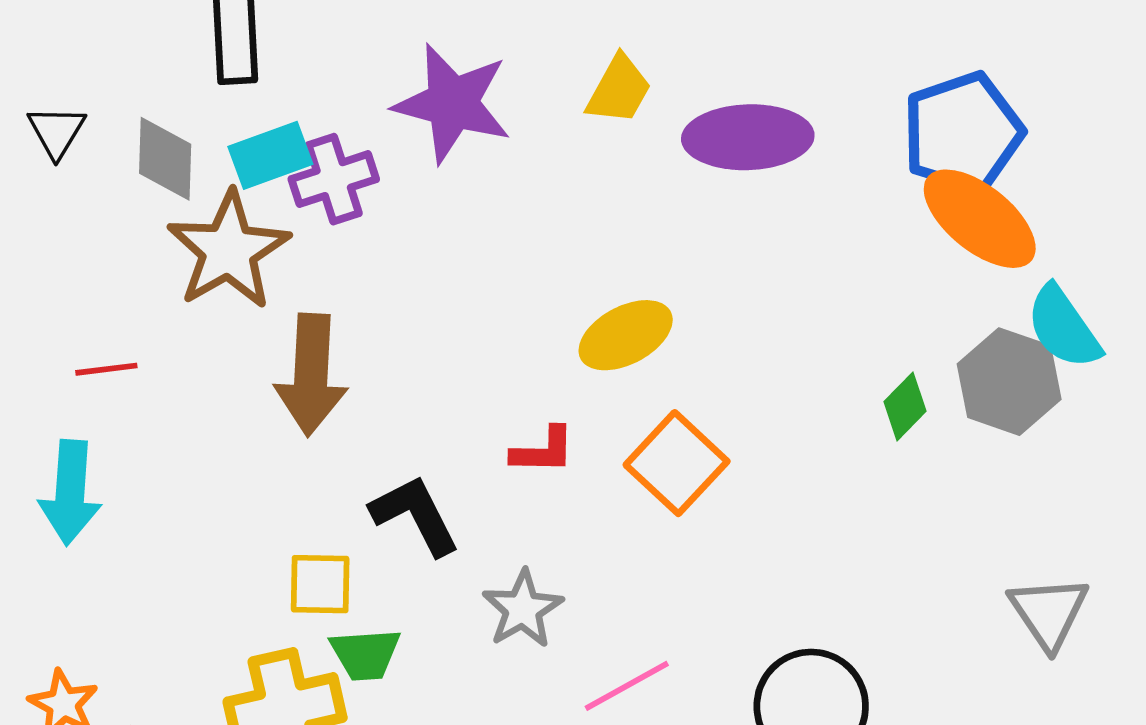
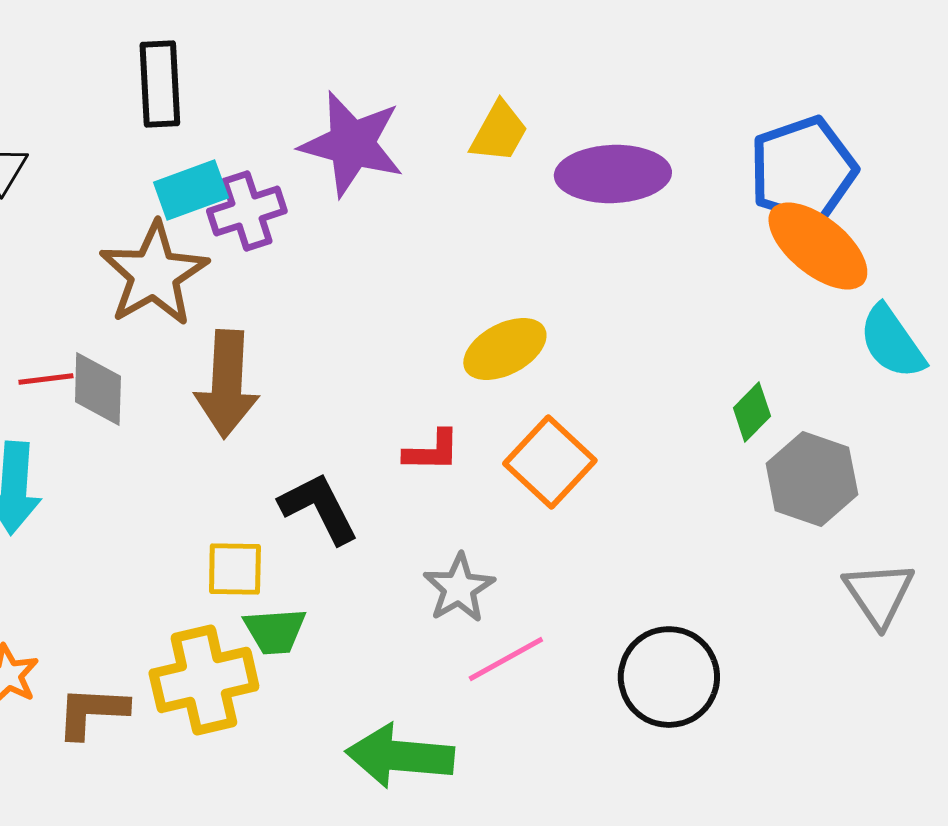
gray diamond: (165, 159) -> (98, 389), moved
gray hexagon: (1009, 382) -> (812, 479), moved
gray star: (523, 609) -> (459, 588), moved

